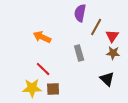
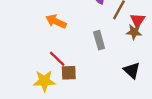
brown star: (113, 53) -> (134, 32), moved
brown square: (53, 89) -> (69, 73), moved

